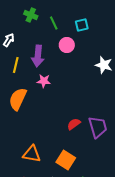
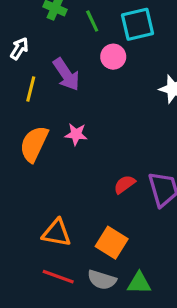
cyan square: (82, 25) -> (137, 24), size x1.5
purple arrow: (38, 56) -> (66, 74), turned -40
pink star: (44, 81) -> (76, 134), moved

